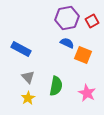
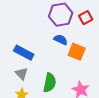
blue rectangle: (21, 49) -> (24, 53), moved

